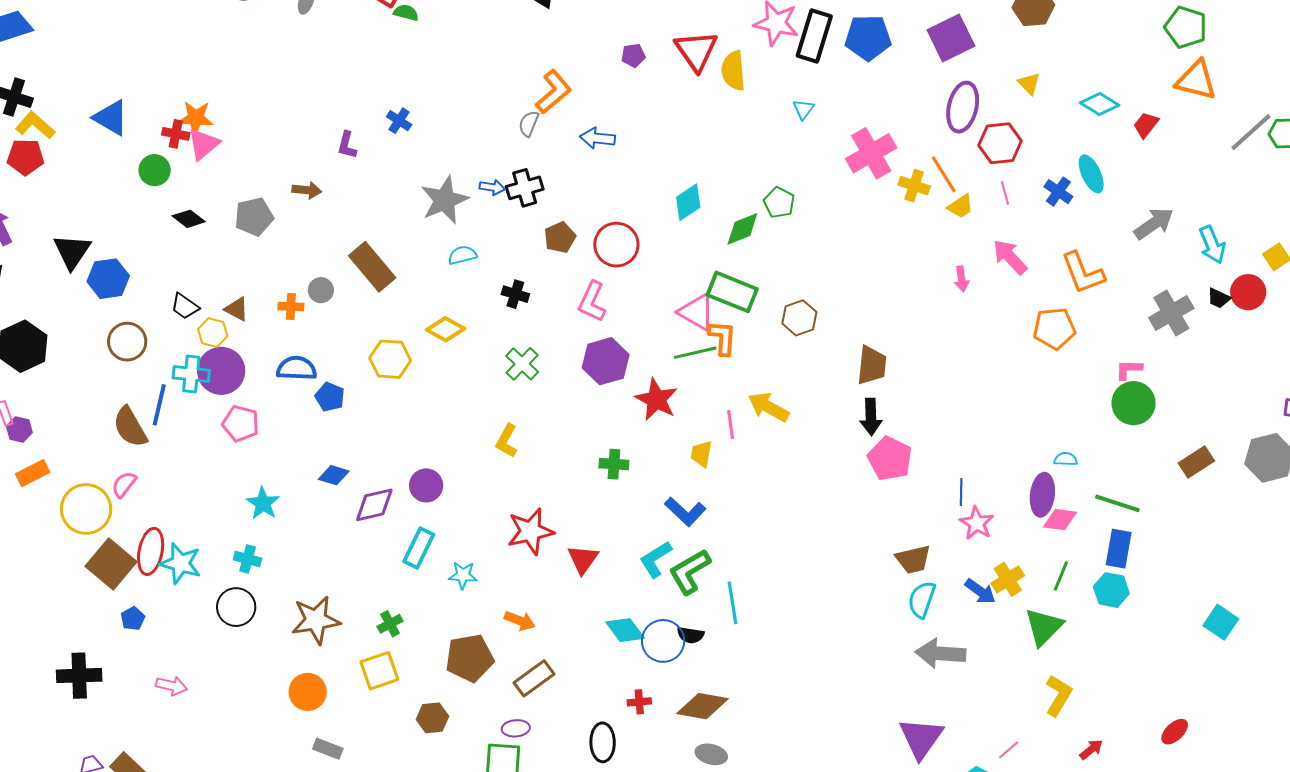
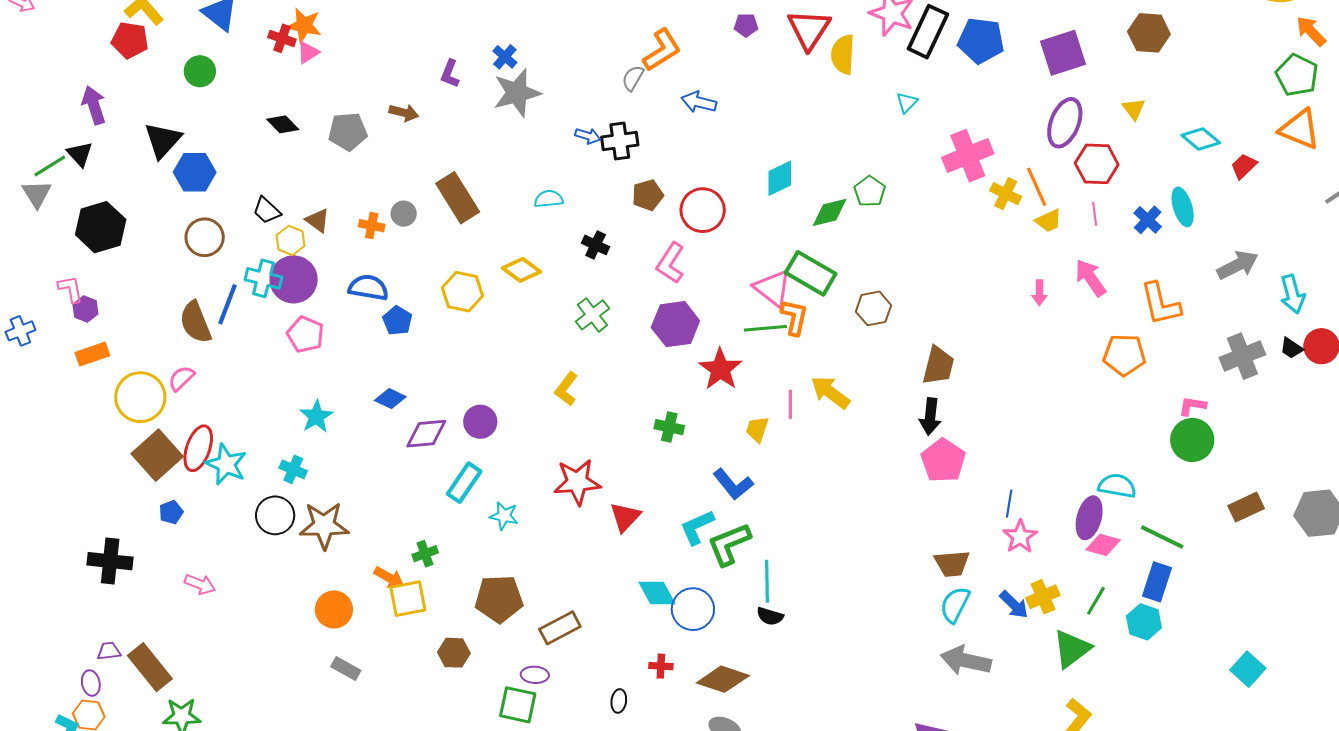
pink triangle: (203, 144) -> (308, 52), size x0.7
green circle: (155, 170) -> (200, 71), moved
gray star: (445, 200) -> (517, 93), moved
cyan semicircle: (1066, 459) -> (1117, 486), size x1.6
brown star: (316, 620) -> (324, 525), moved
orange arrow: (520, 621) -> (389, 578), moved
black semicircle: (690, 635) -> (770, 616), moved
black ellipse: (603, 742) -> (619, 701), size x0.6

